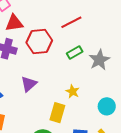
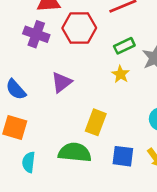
yellow star: (73, 91) -> (121, 74), moved

